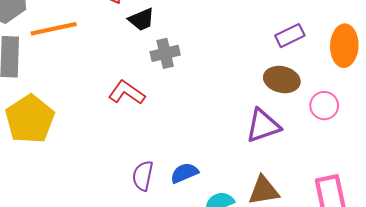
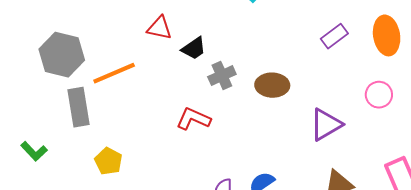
brown ellipse: (282, 80) -> (272, 85), moved
yellow pentagon: (30, 119) -> (109, 161), size x0.6

